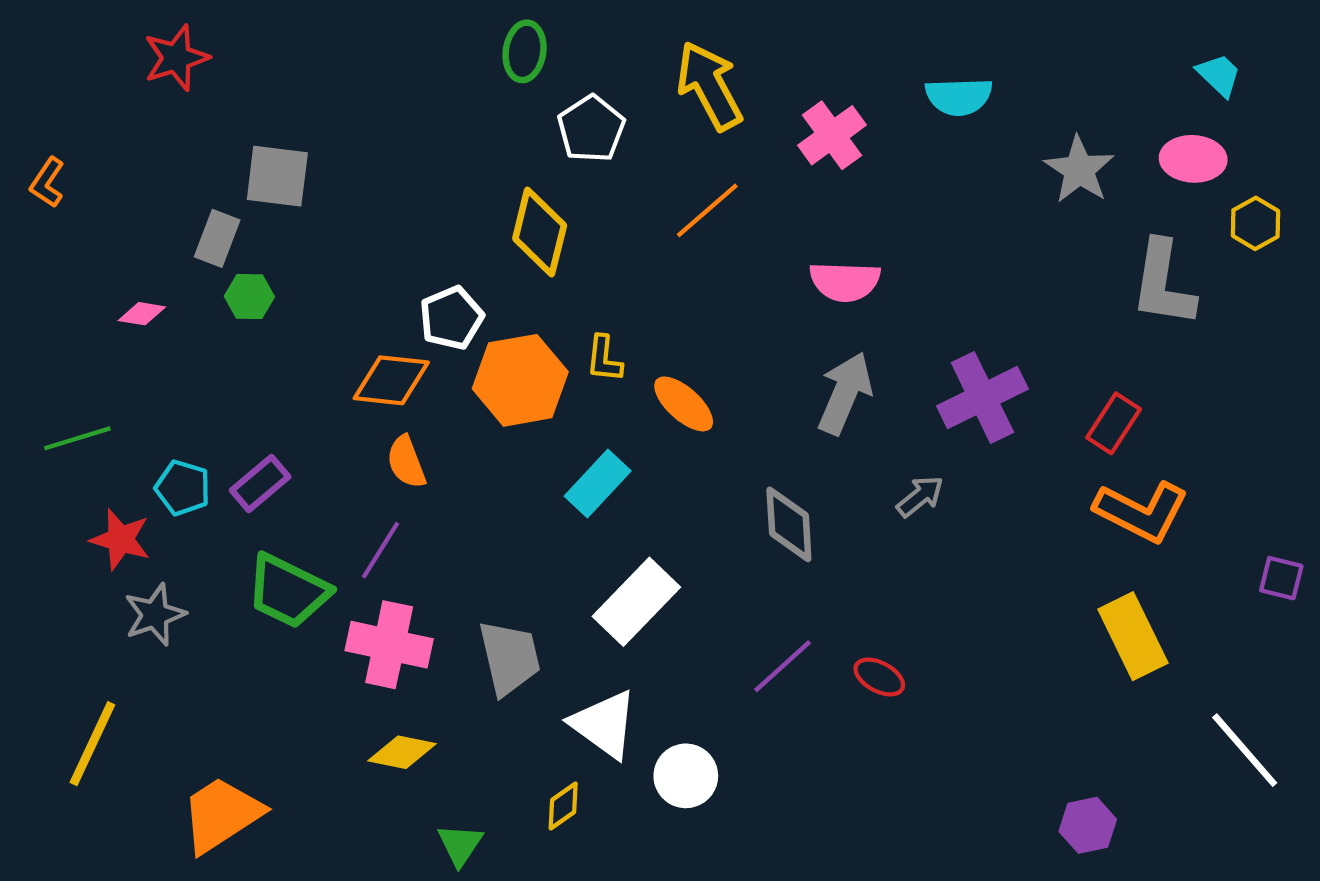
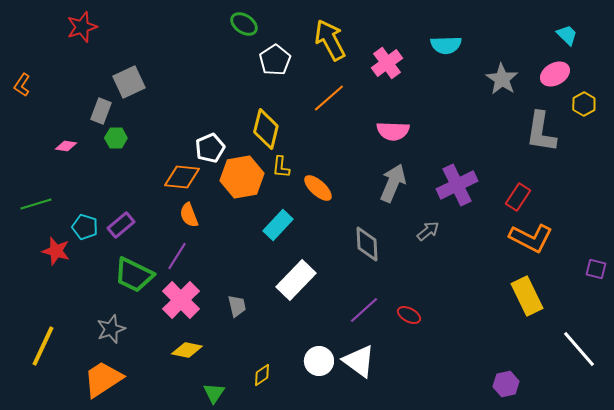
green ellipse: (525, 51) -> (244, 24), turned -64
pink ellipse: (1193, 159) -> (555, 74), turned -32
gray square: (277, 176) -> (129, 82), turned -32
yellow diamond: (540, 232) -> (266, 129), moved
gray star: (155, 615) -> (111, 329), moved
pink cross: (389, 645) -> (181, 300), turned 33
gray trapezoid: (509, 658) -> (237, 306), size x0.6
white triangle: (604, 724) -> (359, 361), moved

